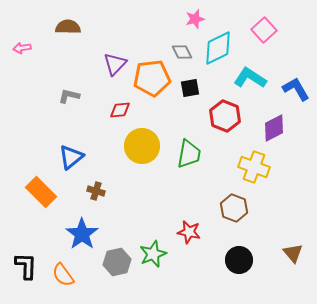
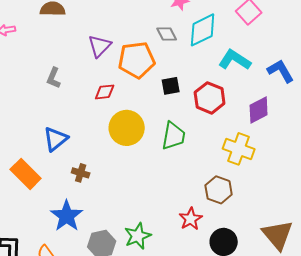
black square: (190, 88) -> (171, 86), moved
gray L-shape: (69, 96) -> (54, 78), turned -80
red star: (189, 232) -> (191, 219), moved, turned 30
brown triangle: (293, 253) -> (278, 235), size x1.6

